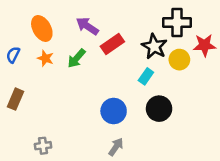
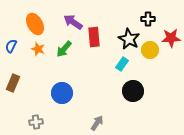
black cross: (177, 22) -> (148, 19), size x0.6
red rectangle: (112, 44) -> (94, 37), turned -60
blue circle: (114, 111) -> (62, 93), moved

